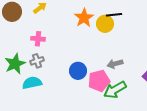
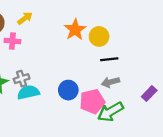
black line: (114, 15) -> (109, 59), moved
pink cross: (38, 39) -> (12, 41), moved
cyan semicircle: (32, 83) -> (28, 92), moved

